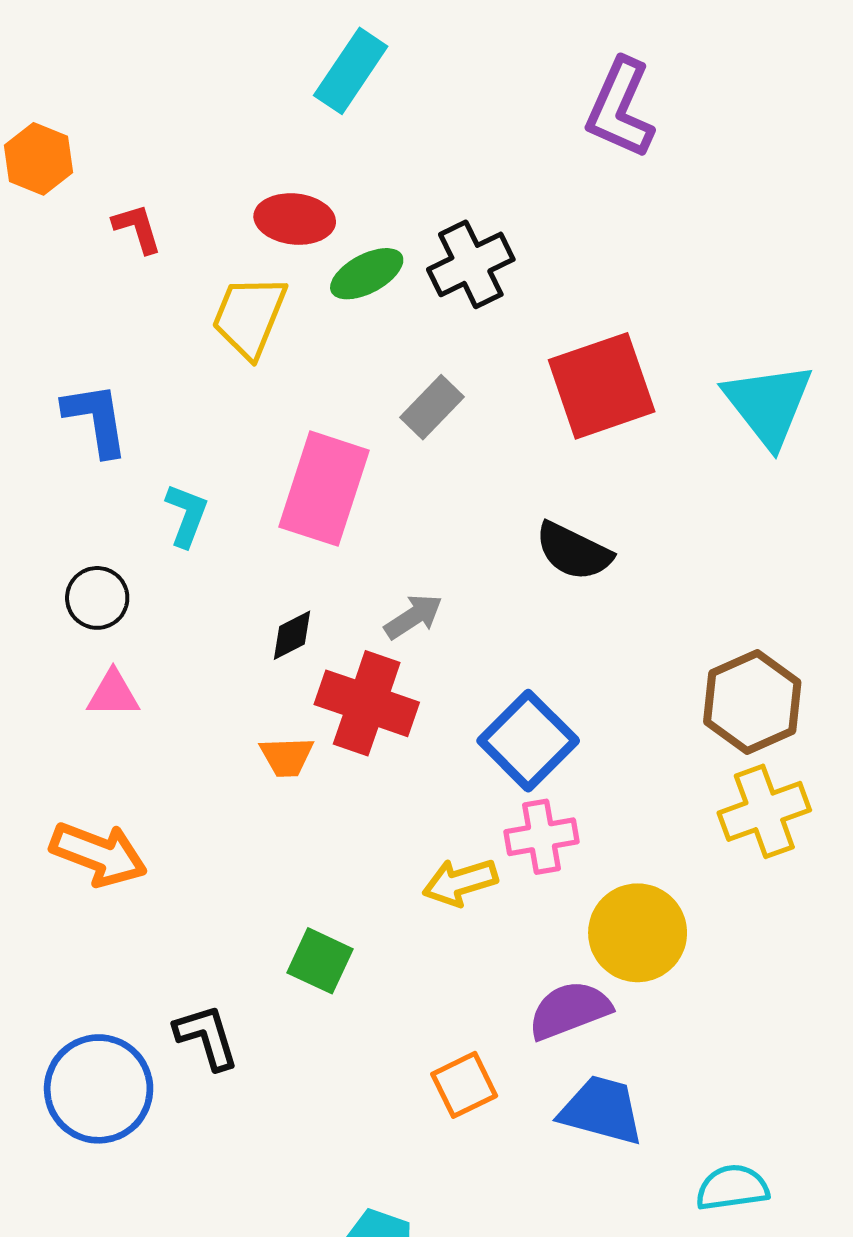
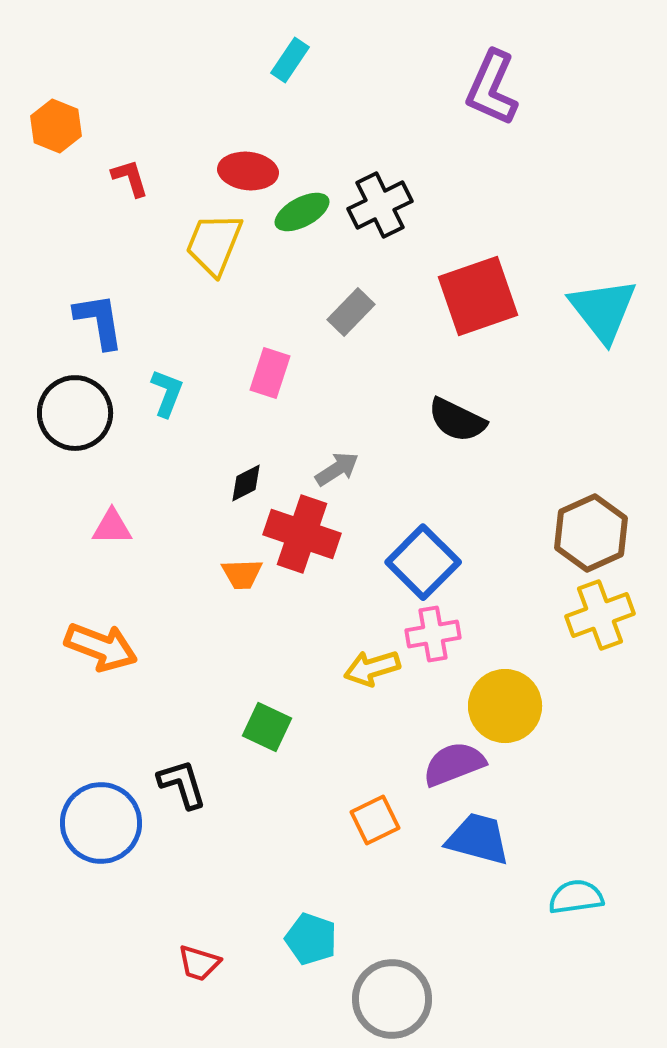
cyan rectangle: (351, 71) -> (290, 60), size x0.7
pink rectangle: (324, 489) -> (270, 373), size x0.6
black circle: (97, 598) -> (75, 413), moved, size x1.6

